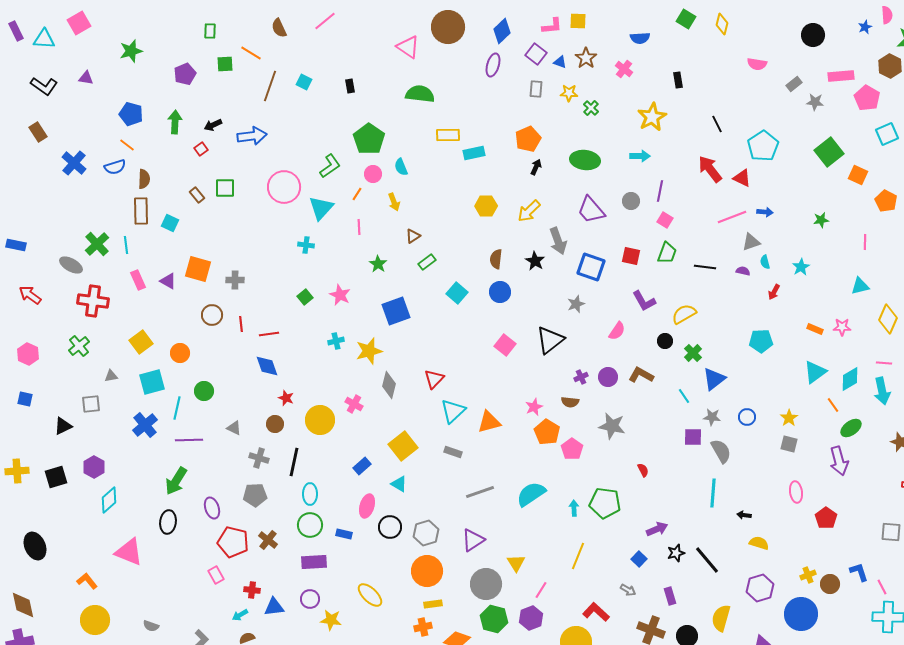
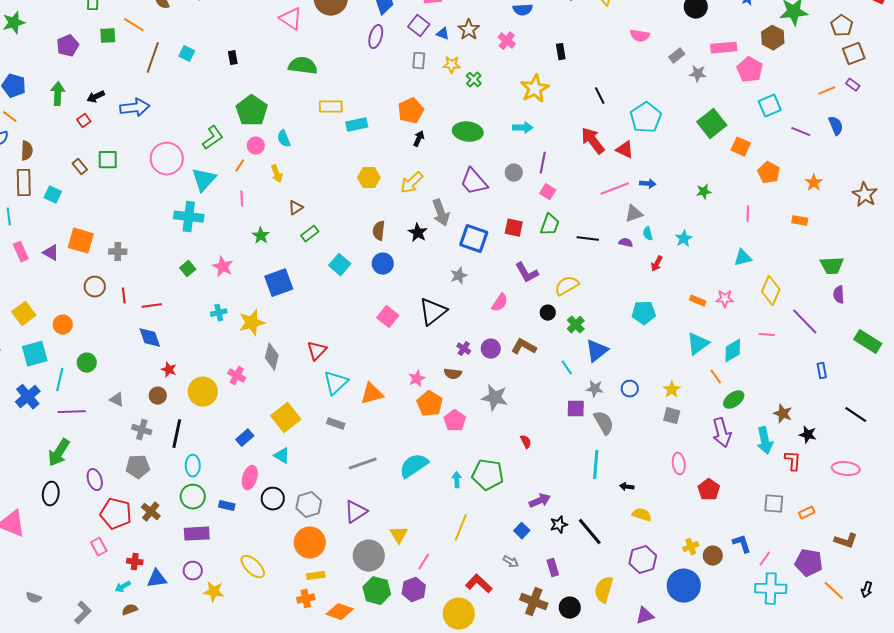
cyan cross: (306, 245) -> (189, 217), size x1.8
purple cross: (581, 377) -> (464, 349), turned -32
cyan arrow: (882, 391) -> (765, 441), moved
pink line: (882, 587) -> (765, 559), turned 63

